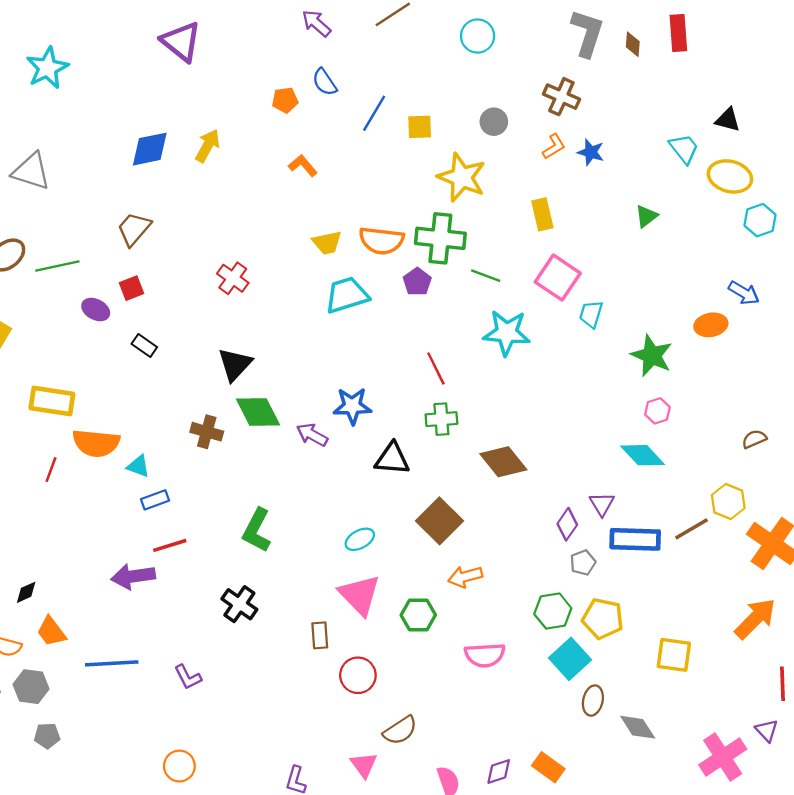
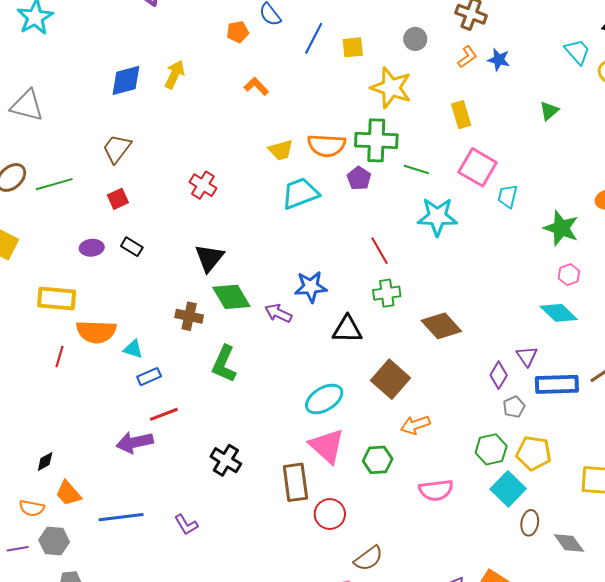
purple ellipse: (96, 310) -> (92, 248), moved, turned -30
green L-shape: (257, 530) -> (224, 364), moved
cyan ellipse: (360, 539) -> (324, 399), size x1.5
brown rectangle: (320, 635) -> (295, 482), size x1.6

